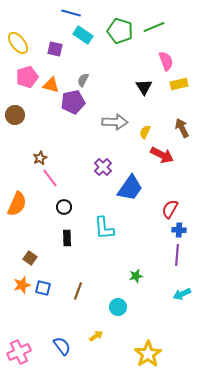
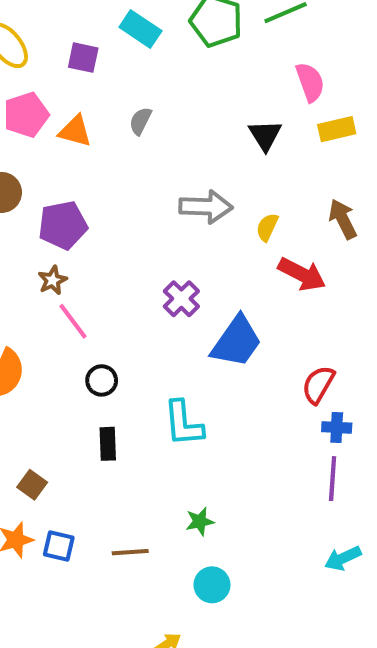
purple pentagon: (73, 102) -> (63, 225), moved
green star: (136, 276) -> (200, 521), moved
brown line: (78, 291) -> (130, 552), turned 66

